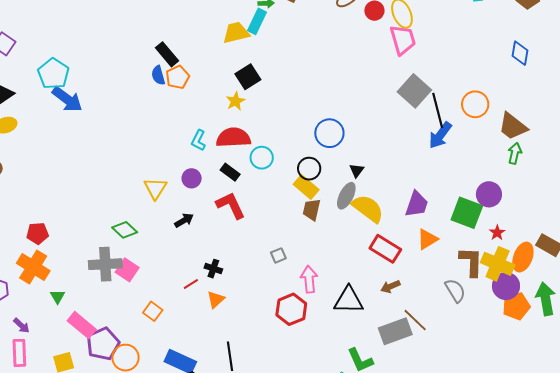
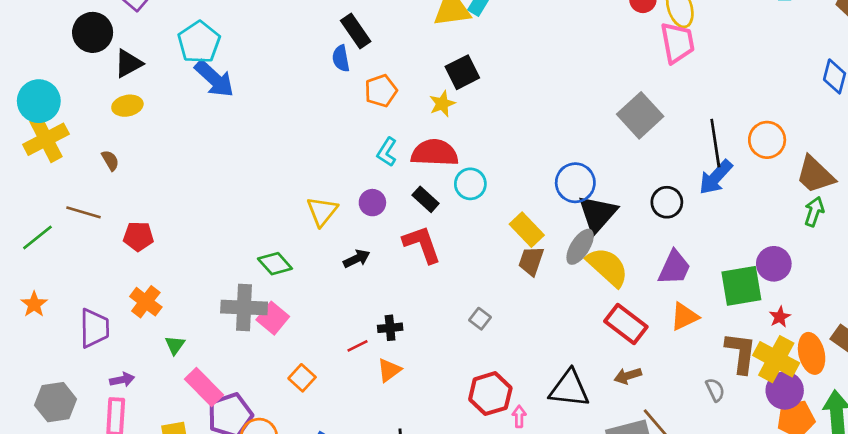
orange pentagon: (178, 77) -> (381, 91), moved
gray square: (414, 91) -> (640, 115), moved
blue circle: (329, 133) -> (575, 183), moved
black circle: (309, 169) -> (667, 202), moved
black triangle: (357, 170) -> (597, 214), size x2.0
green square: (467, 213) -> (741, 286), turned -36
red pentagon: (38, 233) -> (138, 236), moved
gray square: (278, 255) -> (480, 319), turned -35
orange ellipse: (523, 257) -> (812, 353), turned -40
orange cross: (33, 267) -> (146, 302), size x0.7
black cross: (213, 269) -> (390, 328), turned -30
pink arrow: (309, 279) -> (519, 416), moved, size x0.6
gray semicircle: (455, 291) -> (715, 390), size x0.7
purple arrow: (21, 326) -> (122, 380), turned -60

